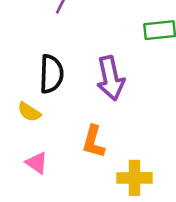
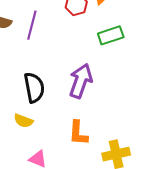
purple arrow: (110, 78) -> (81, 81), turned -136

